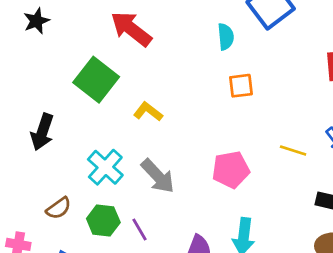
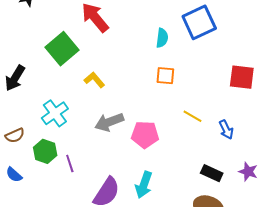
yellow line: (293, 150) -> (193, 116), moved
gray arrow: (158, 176) -> (109, 122), moved, turned 100

